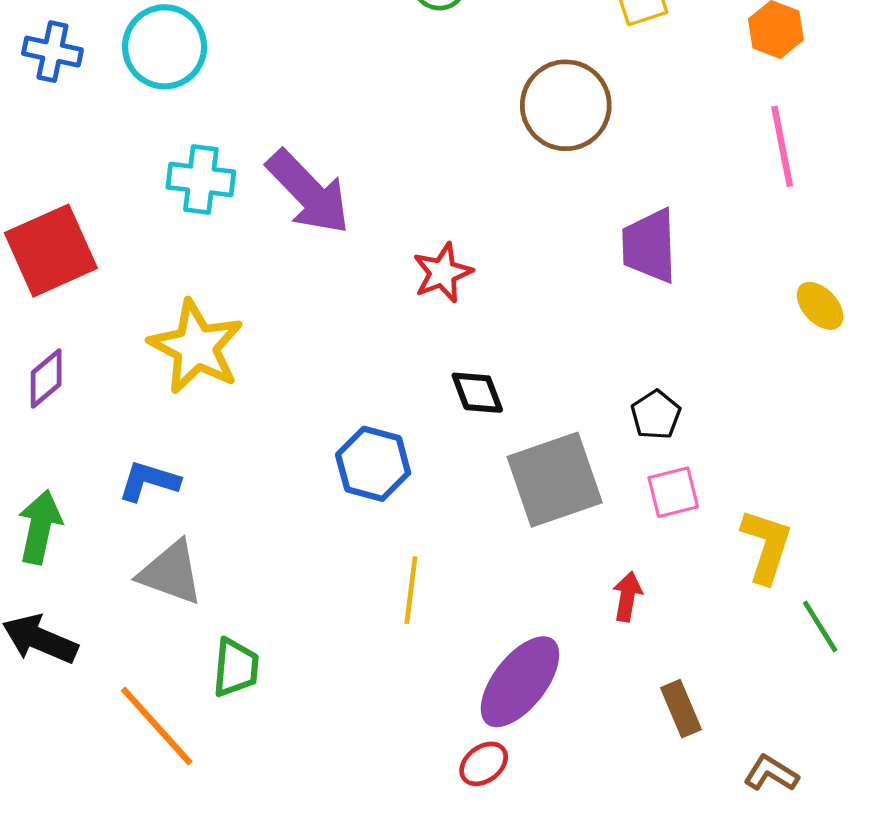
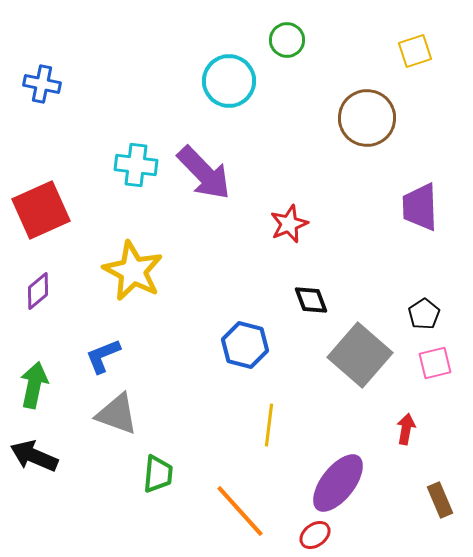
cyan circle: (165, 47) -> (229, 81), moved
gray square: (555, 480) -> (360, 355), turned -30
blue L-shape: (149, 481) -> (103, 356), turned -39
orange line: (157, 726) -> (240, 511), moved

